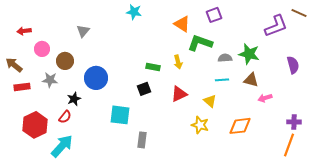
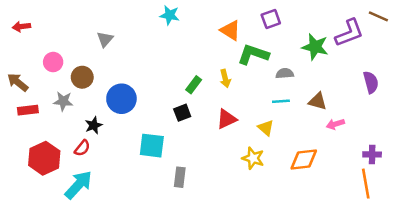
red arrow: (24, 31) -> (21, 27), moved
green star: (249, 54) -> (315, 47), moved
green rectangle: (153, 67) -> (194, 85), turned -64
orange line: (289, 145) -> (366, 184), turned -30

